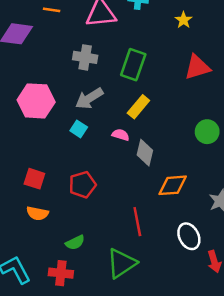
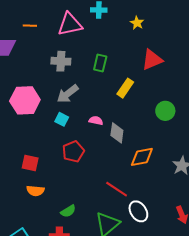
green rectangle: (133, 65) -> (100, 63), size x0.7
yellow rectangle: (138, 107) -> (125, 88), moved
red pentagon: (82, 185) -> (73, 151), moved
red line: (137, 222) -> (117, 189), turned -40
white ellipse: (189, 236) -> (138, 211), moved

